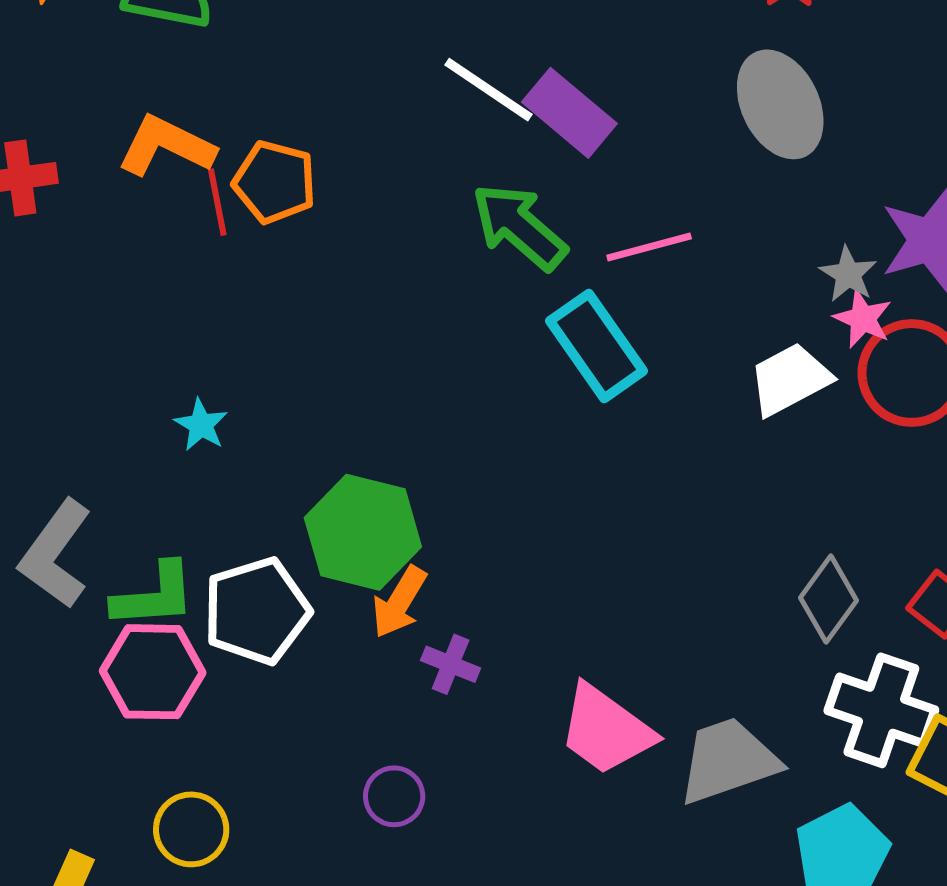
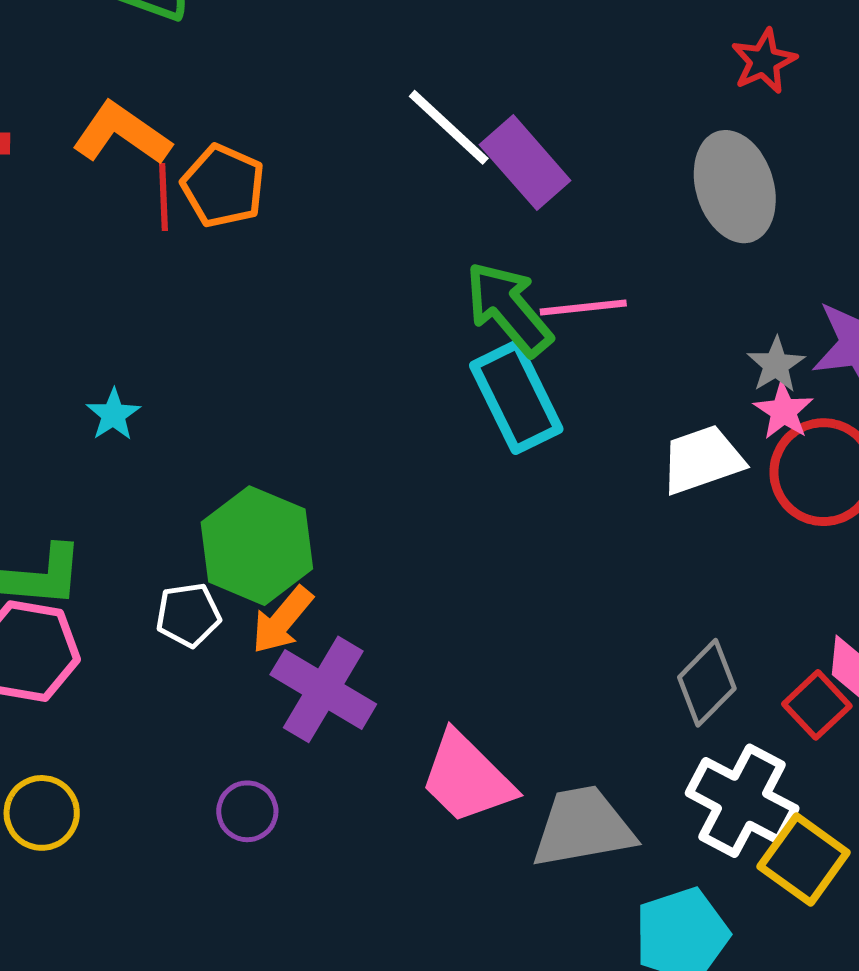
green arrow: (519, 227) -> (509, 309), moved
white pentagon: (257, 611) -> (188, 615), moved, size x0.6
purple cross: (451, 664) -> (323, 689), size x1.8

